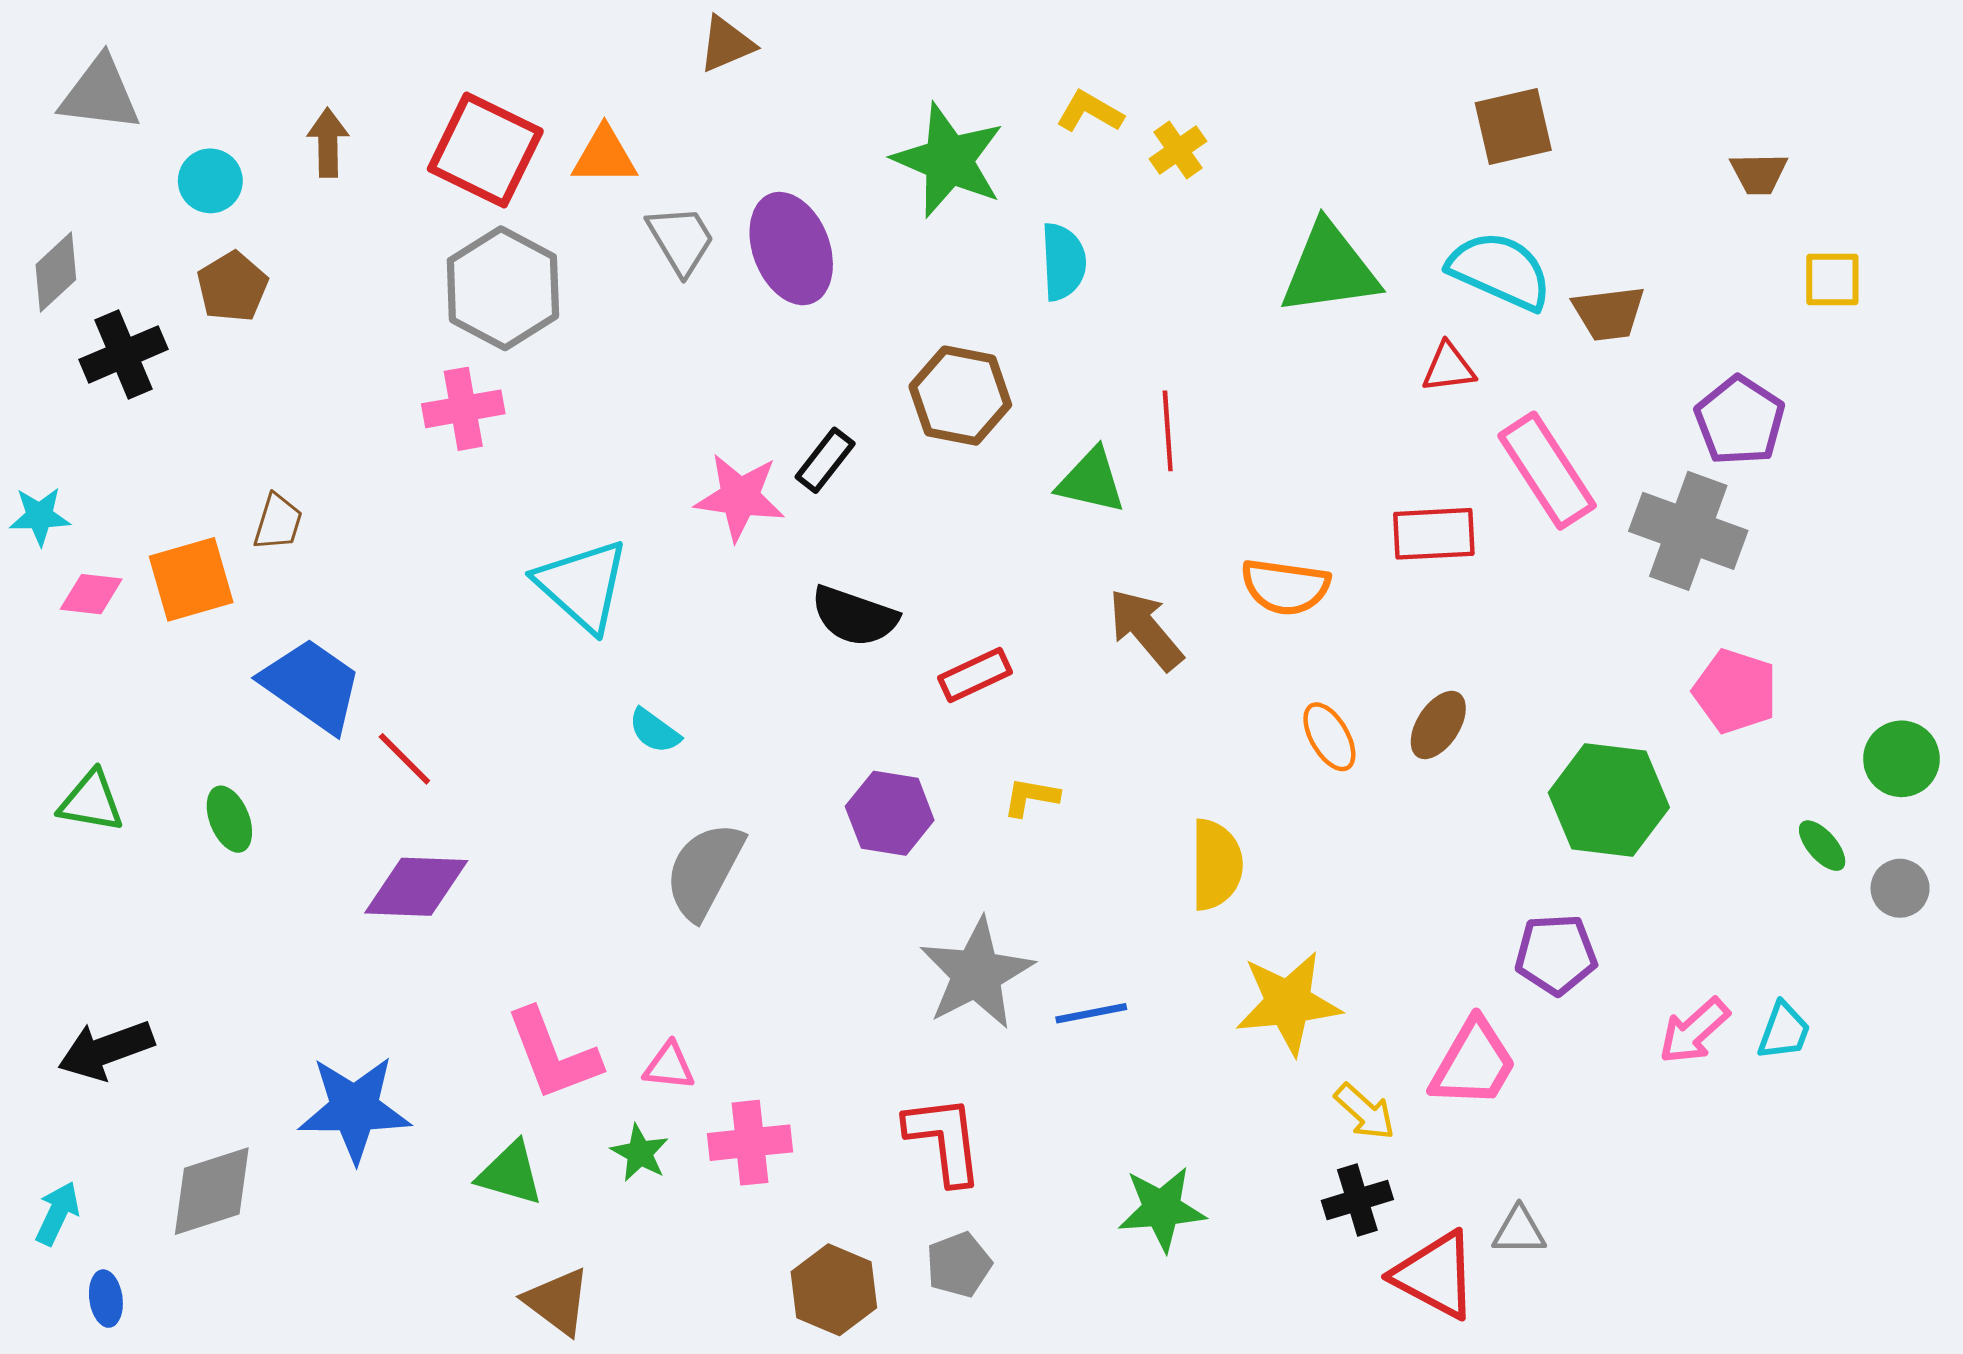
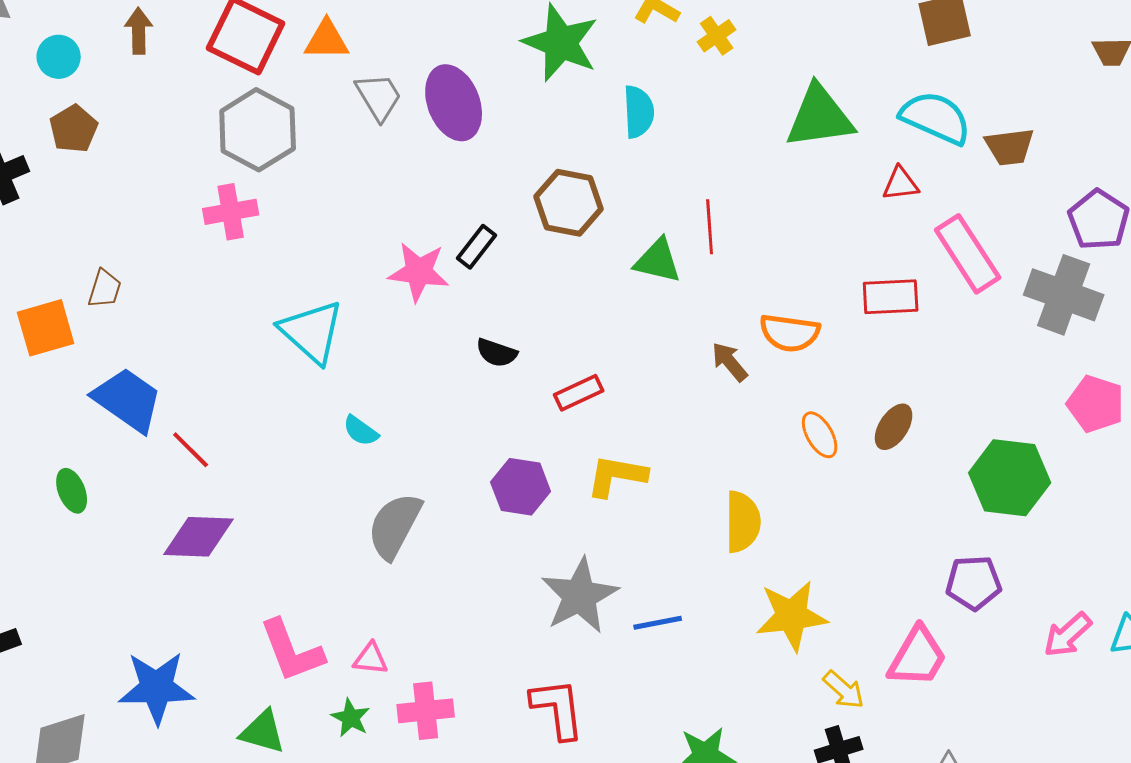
black semicircle: (854, 616) -> (497, 353), size x0.7
brown arrow: (1146, 629) -> (730, 362), moved, size x0.7
yellow L-shape: (1031, 797) -> (617, 476), size x1.6

